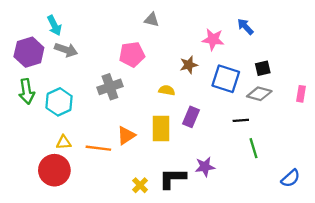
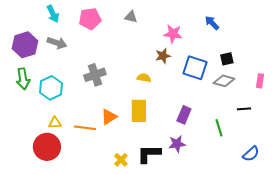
cyan arrow: (54, 25) -> (53, 14), moved
pink star: (213, 39) -> (173, 34), moved
pink pentagon: (132, 54) -> (90, 19), moved
purple rectangle: (191, 117) -> (184, 115), moved
black line: (241, 120) -> (244, 109), moved

